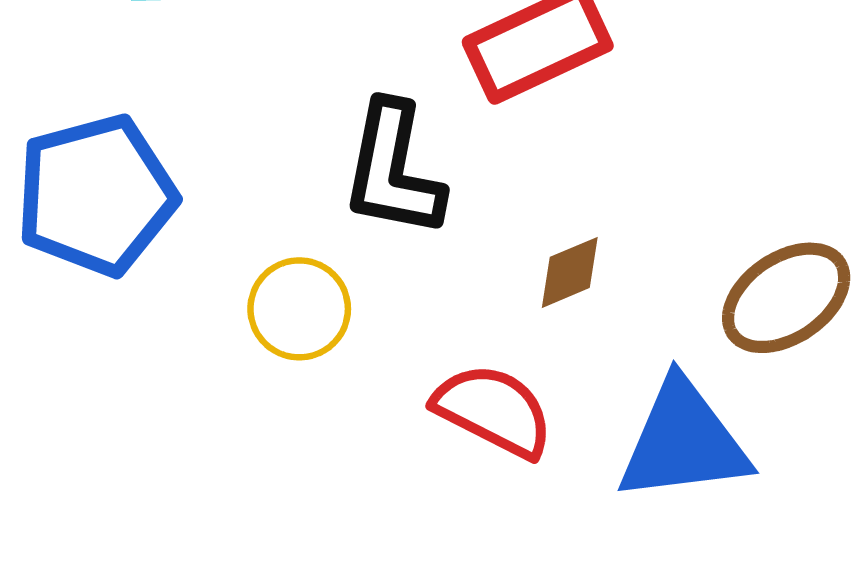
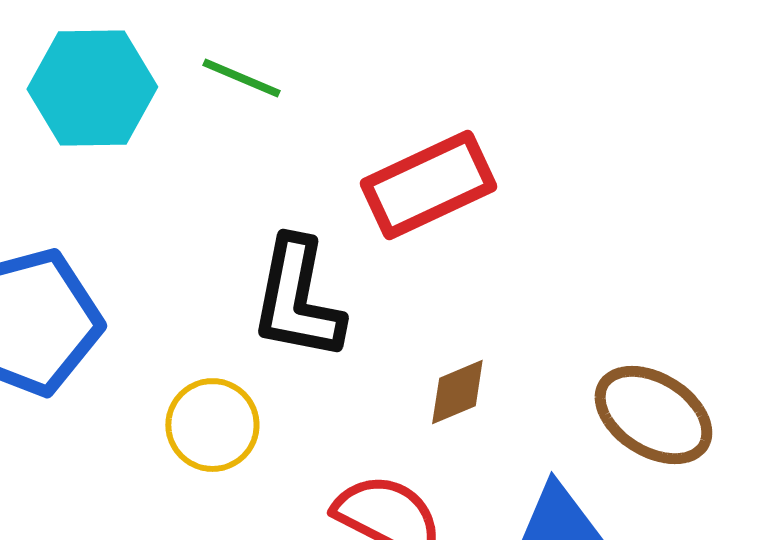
brown ellipse: (786, 298) -> (653, 415), turned 66

